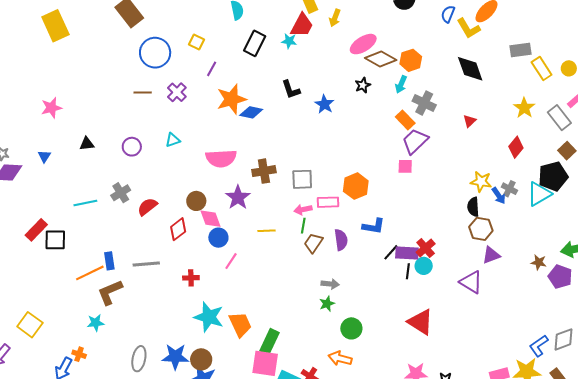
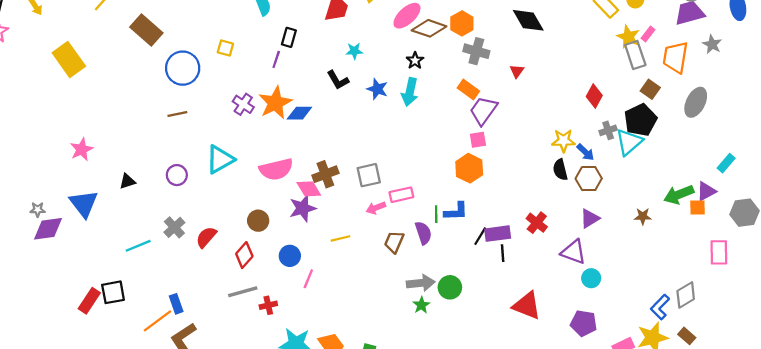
cyan star: (289, 41) -> (354, 51), moved
black rectangle: (255, 43) -> (289, 37), size x0.7
purple line: (212, 69) -> (276, 59), moved
cyan arrow: (401, 84) -> (410, 92), moved, size x1.4
purple cross: (177, 92) -> (243, 104), moved
gray cross: (424, 103) -> (476, 51), moved
yellow star: (524, 108) -> (628, 37), moved
gray rectangle: (559, 118) -> (635, 55), turned 30
red triangle: (470, 121) -> (517, 71), moved
cyan triangle: (173, 140) -> (220, 159), size x1.8
blue triangle: (44, 156) -> (84, 204), size x2.0
orange hexagon: (356, 186) -> (469, 168), moved
gray cross: (509, 189) -> (608, 130), moved, turned -35
purple star: (238, 197) -> (303, 208), turned 30
pink diamond: (210, 219) -> (309, 189), moved
green line: (303, 226) -> (436, 214), moved
brown hexagon: (481, 229) -> (589, 179), moved
red rectangle: (36, 230) -> (89, 301), moved
red cross: (426, 248) -> (537, 223), moved
gray line: (146, 264) -> (243, 292), moved
cyan circle: (424, 266) -> (591, 278), moved
purple pentagon: (560, 277) -> (584, 323), moved
gray arrow: (330, 284) -> (421, 283), size x1.4
green circle: (351, 328) -> (450, 287), moved

